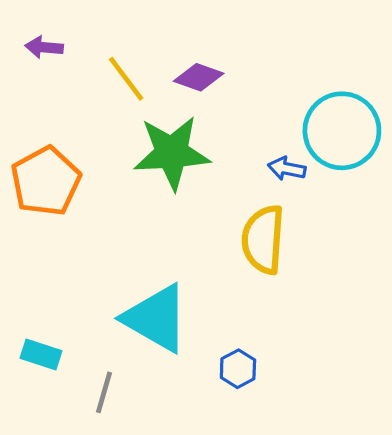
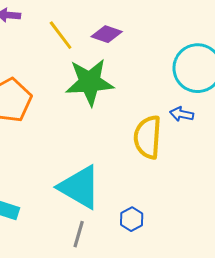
blue arrow: (287, 169) -> (182, 114), moved
gray line: (104, 392) -> (79, 234), moved

